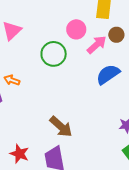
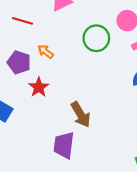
red star: (19, 154) -> (39, 87), moved

